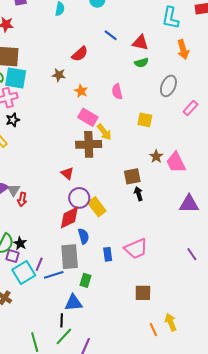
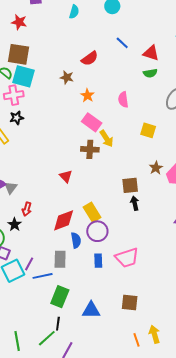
brown cross: (89, 144) -> (90, 149), size x0.7
purple circle: (79, 198) -> (97, 231), moved
red arrow: (22, 199) -> (27, 209), moved
black star: (20, 243) -> (15, 224), moved
gray rectangle: (70, 257) -> (60, 259), size x0.7
green rectangle: (86, 280) -> (60, 297), moved, size x1.5
blue triangle: (73, 303) -> (91, 310), moved
black line: (62, 320) -> (58, 324), moved

